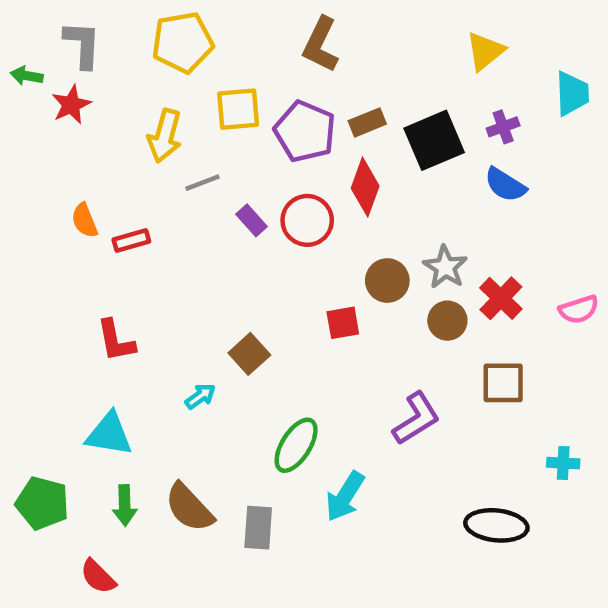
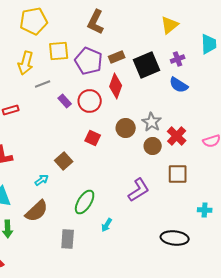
red square: (343, 323) -> (93, 138), moved, turned 35
cyan arrow: (345, 496) -> (107, 225), size x0.6
brown semicircle: (189, 508) -> (37, 211), moved, turned -90

